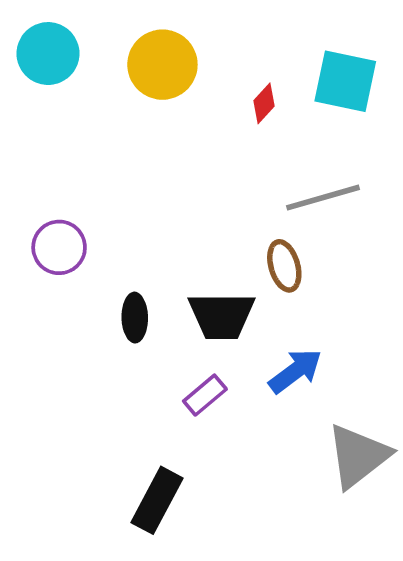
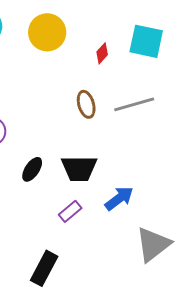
brown ellipse: (284, 266) -> (86, 104), moved
black ellipse: (135, 318) -> (32, 169), turned 35

